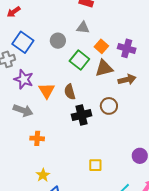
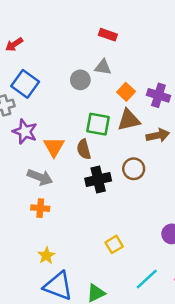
gray circle: (58, 41) -> (80, 80), moved
green square: (79, 60) -> (98, 124), moved, turned -30
gray arrow: (23, 110) -> (40, 177), moved
yellow square: (95, 165) -> (114, 244), turned -32

